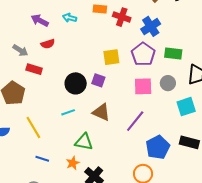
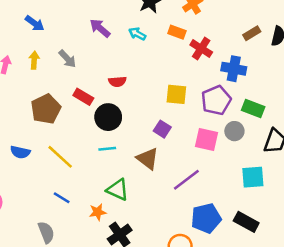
blue cross: (151, 26) -> (234, 69), turned 30
red semicircle: (48, 44) -> (117, 82), moved
red rectangle: (34, 69) -> (83, 97), moved
purple square: (98, 80) -> (162, 129), moved
black circle: (76, 83) -> (108, 117), moved
gray circle: (168, 83) -> (234, 131), moved
yellow line: (33, 127) -> (60, 157), turned -30

